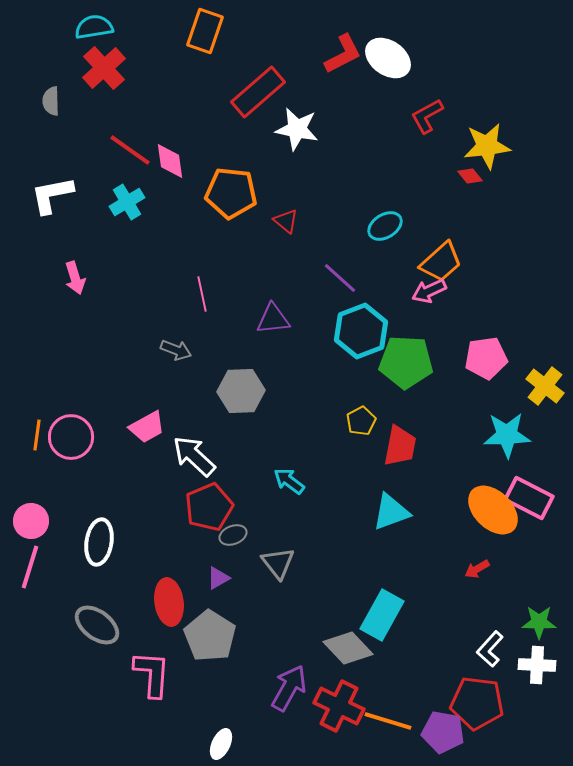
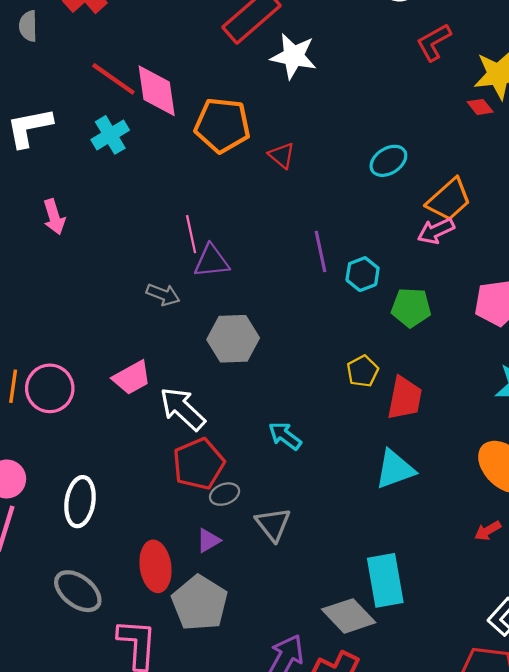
pink diamond: (170, 161) -> (157, 91), size x1.4
purple line: (340, 278) -> (321, 251), moved, turned 36
purple triangle: (273, 319) -> (212, 261), moved
cyan hexagon: (361, 331) -> (363, 274), size x0.6
green pentagon: (406, 362) -> (411, 307), size x0.7
cyan rectangle: (382, 615) -> (385, 580), turned -39

